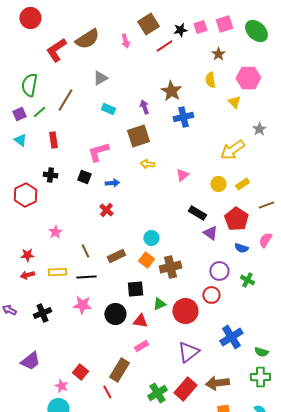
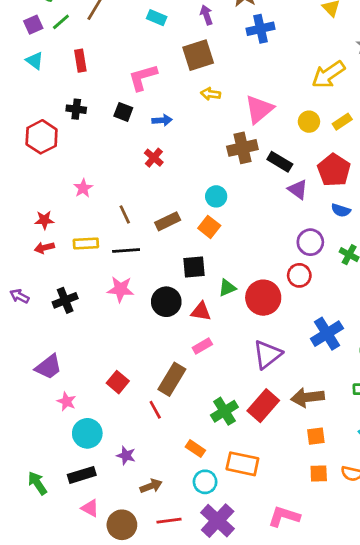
pink triangle: (182, 175) -> (259, 109), size x1.6
brown cross: (170, 267) -> (242, 148), moved
pink star: (61, 386) -> (66, 401), moved

